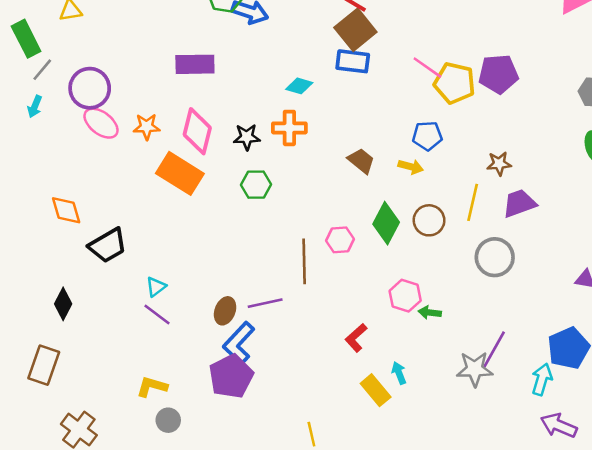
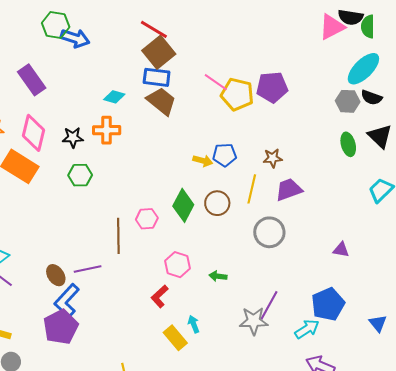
purple rectangle: (195, 64) -> (32, 80), turned 56
blue pentagon: (427, 136) -> (225, 155), moved
brown trapezoid: (361, 161) -> (161, 101), moved, size x1.4
pink hexagon: (405, 296) -> (177, 265), moved
brown ellipse: (225, 311) -> (56, 275), turned -55
cyan arrow: (542, 379) -> (307, 329), turned 40

